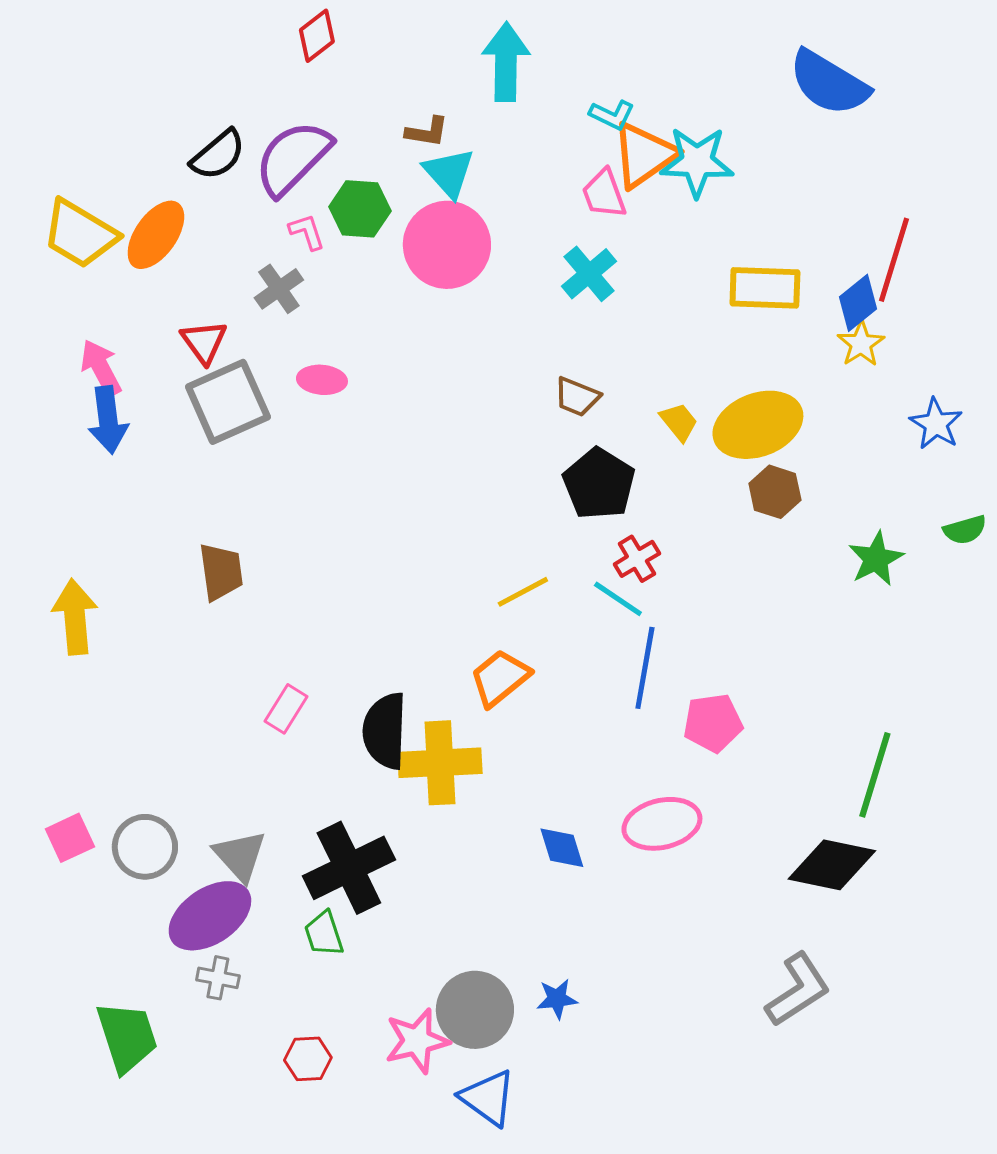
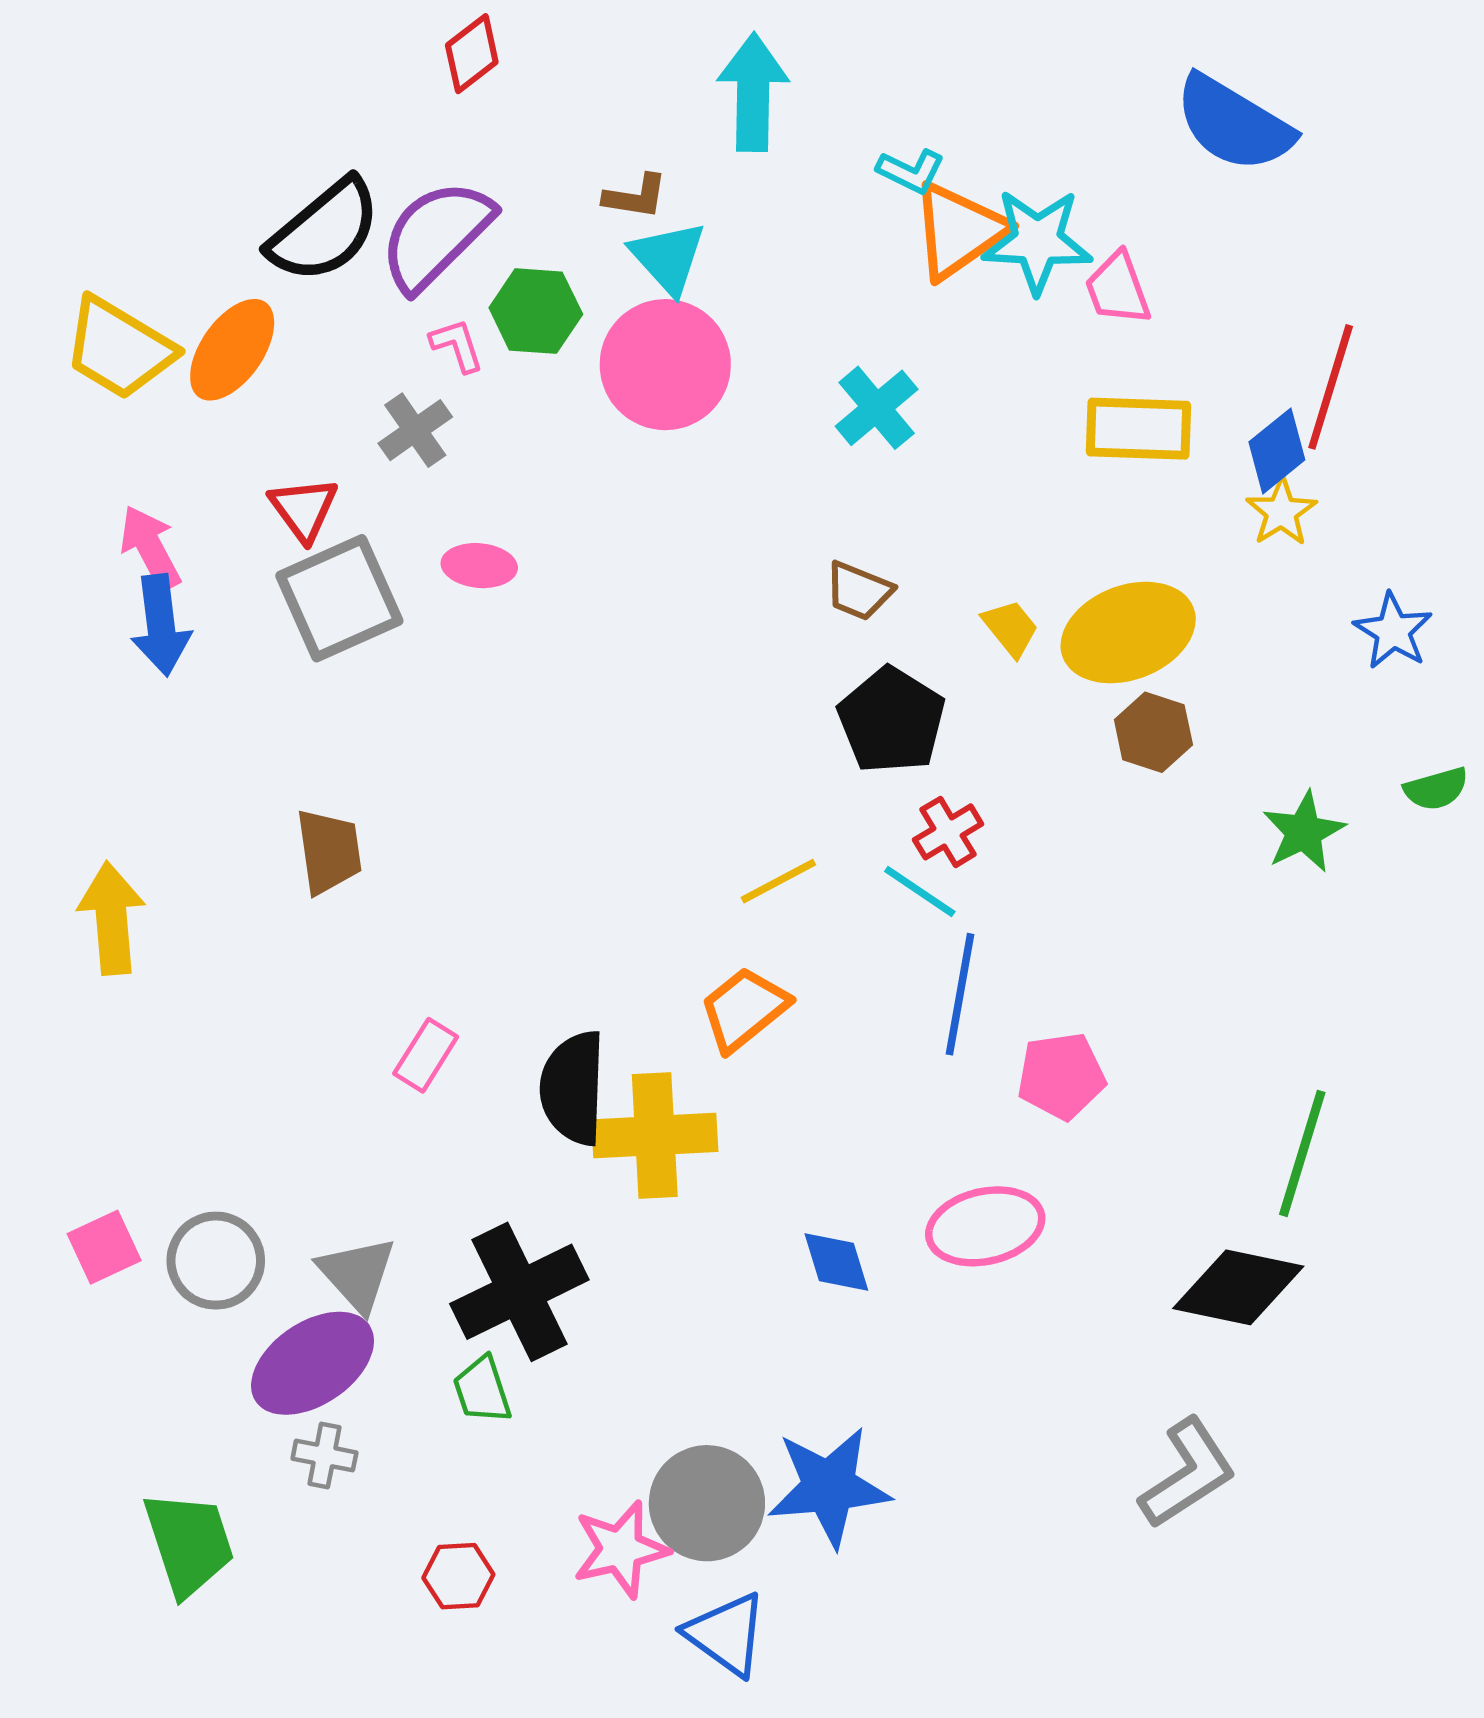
black semicircle: (218, 155) -> (324, 231), size x1.4
pink trapezoid: (604, 194) -> (1118, 289), moved
blue star: (557, 999) -> (829, 1487), size x2.0

